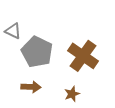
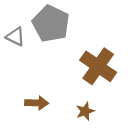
gray pentagon: (37, 52) -> (51, 24), moved

